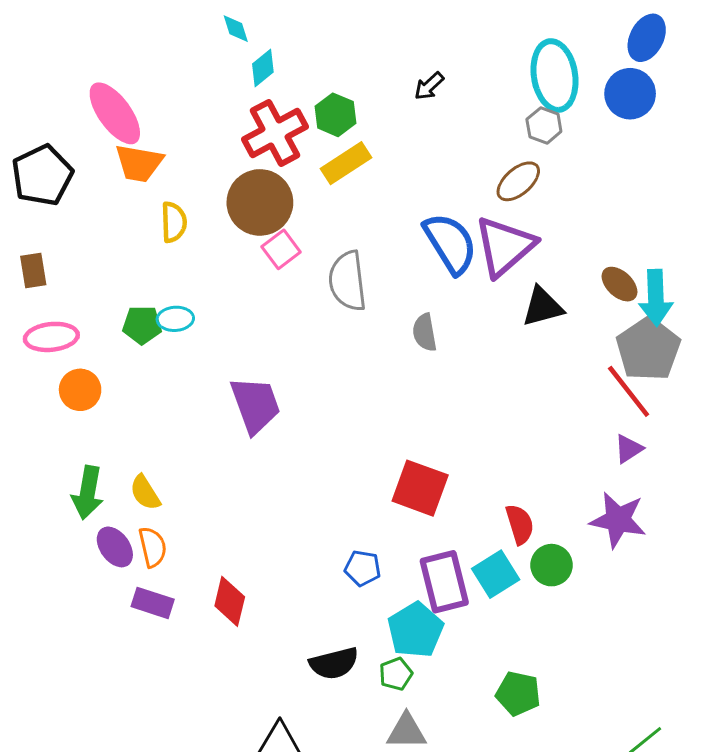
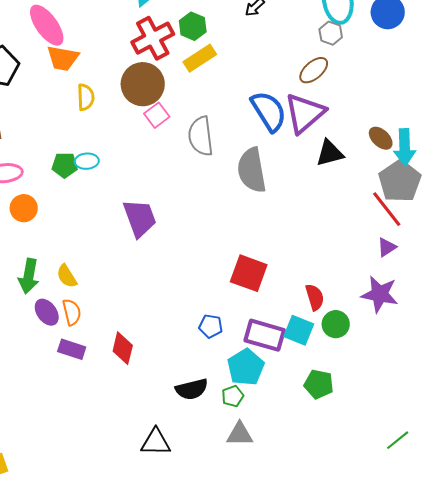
gray semicircle: (425, 332) -> (252, 170), size x1.8
cyan square: (496, 574) -> (299, 330), turned -36
purple rectangle: (444, 582) -> (265, 335), turned -60
green pentagon: (518, 694) -> (319, 384), moved

